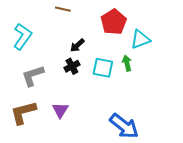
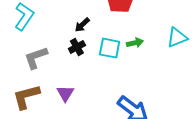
cyan triangle: (140, 39) -> (177, 37), moved
green arrow: (127, 63) -> (135, 43), turned 91

